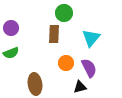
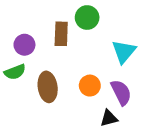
purple circle: (11, 28) -> (24, 45), moved
brown rectangle: (54, 34) -> (61, 34), moved
brown ellipse: (35, 84) -> (48, 87), moved

